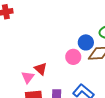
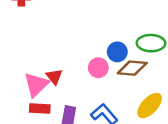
pink triangle: (28, 77) -> (36, 85), size x1.5

